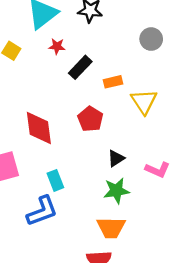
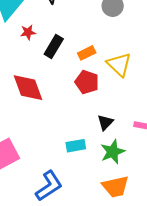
red pentagon: (90, 119) -> (87, 82), moved
red diamond: (39, 128) -> (28, 88), moved
cyan rectangle: (55, 180) -> (76, 146), moved, turned -66

